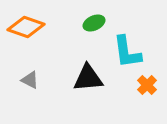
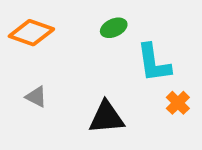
black triangle: (88, 78) -> (106, 117), moved

